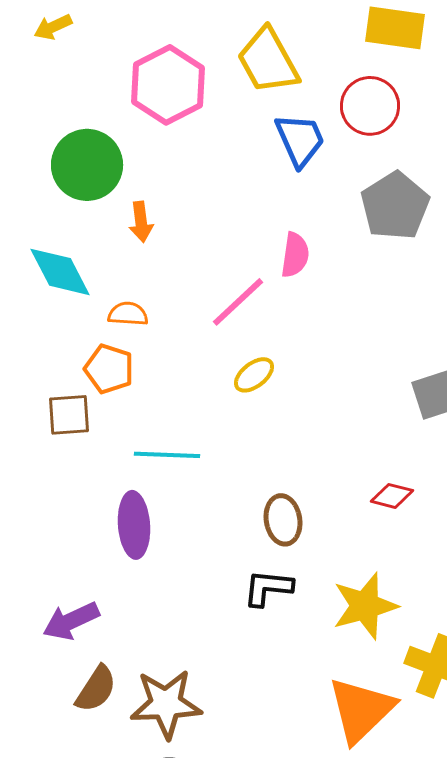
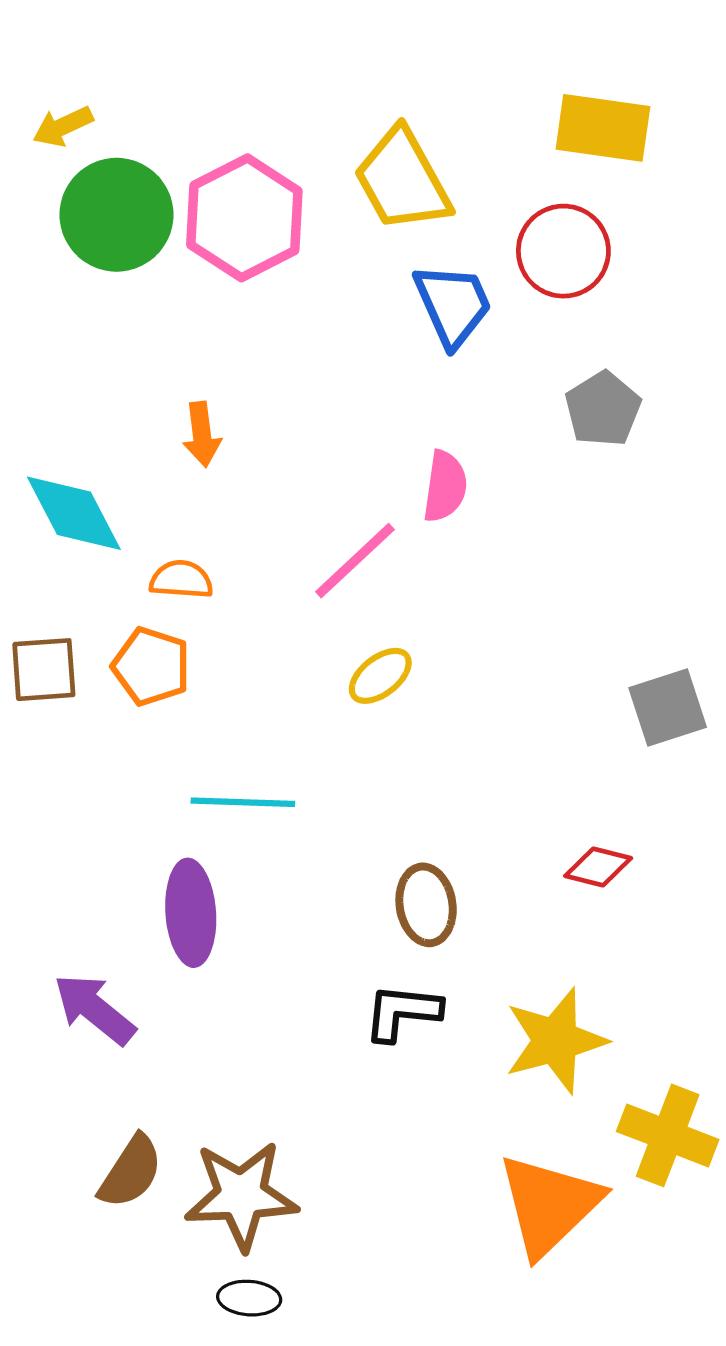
green circle: (87, 165) -> (117, 215), moved
gray pentagon: (395, 206) -> (603, 409), size x0.7
brown square: (69, 415) -> (44, 670), moved
purple arrow: (71, 621) -> (94, 1009), moved, turned 64

